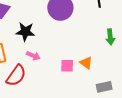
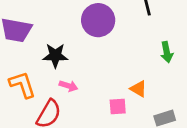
pink square: (67, 66) -> (118, 106), moved

